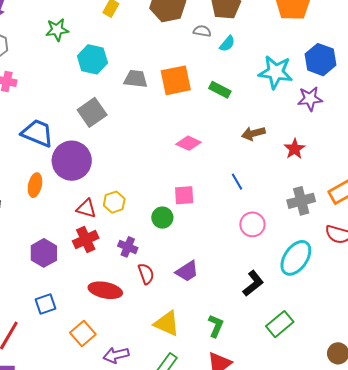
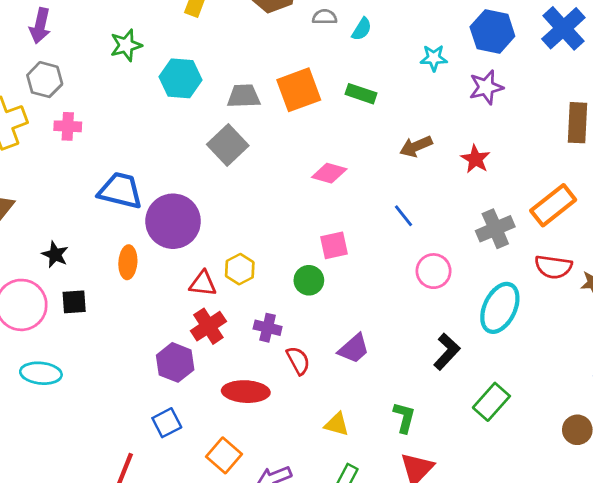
cyan star: (276, 72) -> (434, 58), size x0.6
gray square: (92, 112) -> (228, 145), moved
purple hexagon: (44, 253) -> (175, 362), moved
yellow triangle: (167, 323) -> (337, 424), size x0.7

